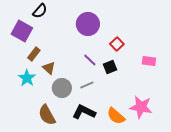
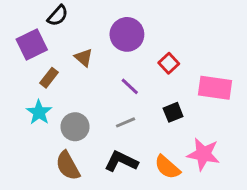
purple square: (22, 31) -> (32, 45), turned 35
pink rectangle: (149, 61) -> (215, 88), size x1.6
black square: (110, 67) -> (173, 112), moved
brown triangle: (49, 68) -> (84, 57), moved
gray circle: (62, 88) -> (75, 127), moved

